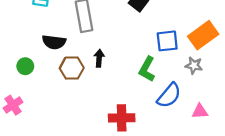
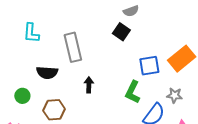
gray star: (194, 65) -> (175, 95), moved
brown hexagon: (72, 68) -> (54, 110), moved

